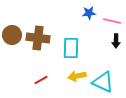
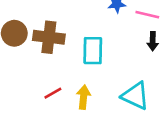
yellow arrow: (77, 76) -> (83, 97), moved, turned 108

